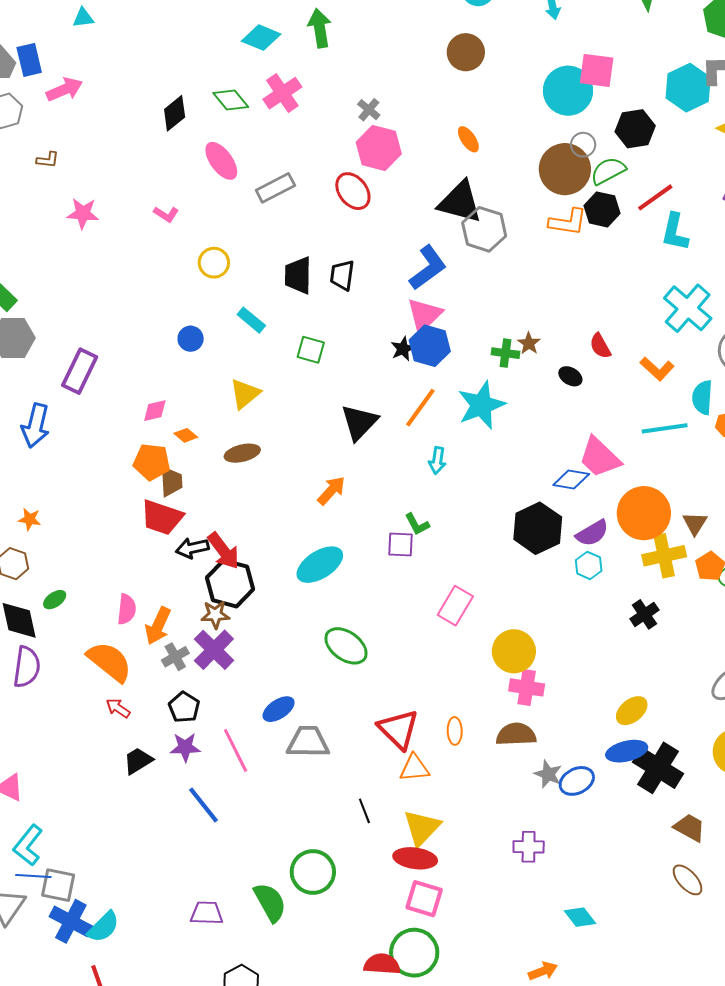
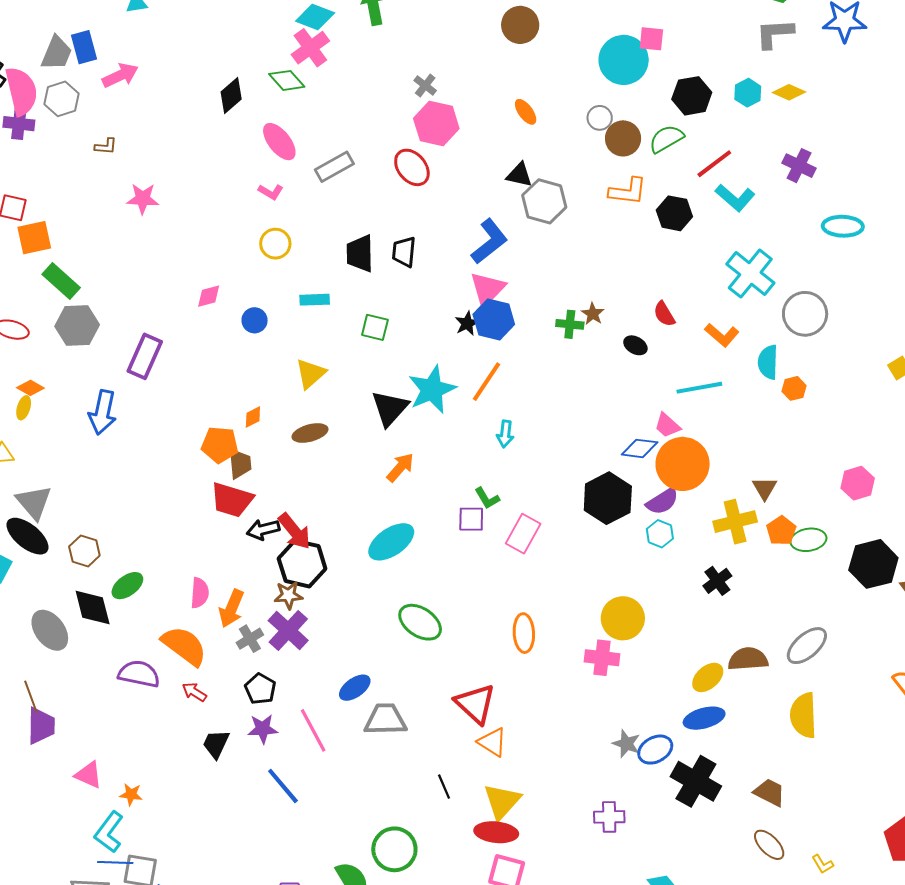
pink square: (597, 70) -> (651, 39), size x0.7
cyan hexagon: (688, 88) -> (748, 93), moved, size x0.6
pink cross: (282, 93) -> (310, 48), moved
gray circle: (583, 145) -> (600, 118), moved
brown circle: (565, 169) -> (623, 138), size x0.7
black triangle: (460, 202) -> (519, 175), size x0.6
black hexagon: (602, 209) -> (674, 213), moved
pink L-shape: (166, 214) -> (271, 192), moved
cyan L-shape: (675, 232) -> (735, 198), turned -60
cyan rectangle: (251, 320) -> (315, 300), turned -40
cyan star: (481, 405) -> (432, 390), moved
pink diamond: (155, 411) -> (209, 296), moved
black triangle: (359, 422) -> (390, 408), moved
cyan line: (665, 428) -> (699, 388), moved
orange diamond: (186, 435) -> (253, 417), turned -65
pink trapezoid: (600, 457) -> (667, 425), size x0.6
orange circle: (644, 513) -> (683, 464), moved
orange star: (30, 519) -> (131, 794), moved
green ellipse: (55, 600) -> (127, 586), size x1.4
pink rectangle: (455, 606) -> (523, 534), moved
yellow circle: (514, 651) -> (623, 618), moved
purple semicircle: (27, 667) -> (139, 674), moved, turned -84
orange ellipse: (455, 731) -> (524, 633), moved, size x1.4
brown semicircle: (516, 734) -> (748, 659), moved
black trapezoid: (138, 761) -> (216, 744), turned -32
orange triangle: (414, 768) -> (492, 742), turned 40
black cross: (658, 768) -> (696, 781), moved

